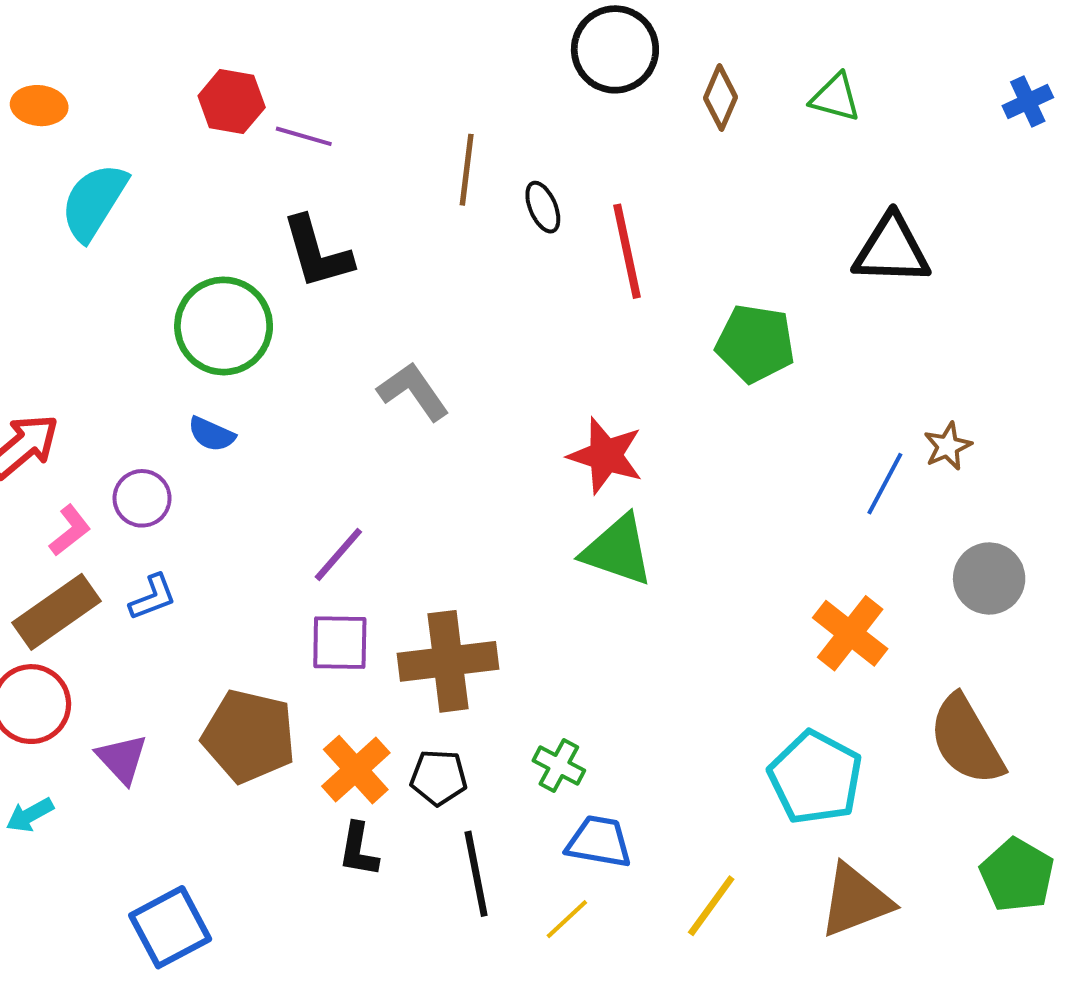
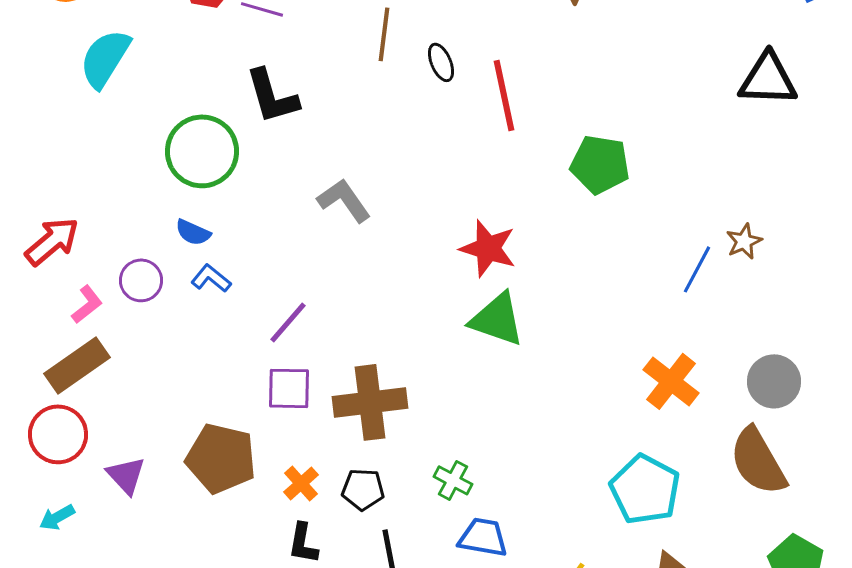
black triangle: (892, 250) -> (768, 79), moved
gray circle: (989, 578) -> (774, 381), moved
blue L-shape: (153, 597) -> (211, 278), moved, turned -120
orange cross: (356, 770) -> (301, 483), size x0.7

